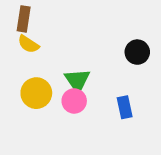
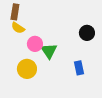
yellow circle: (36, 93) -> (27, 69), moved
pink circle: (74, 101) -> (35, 44), moved

